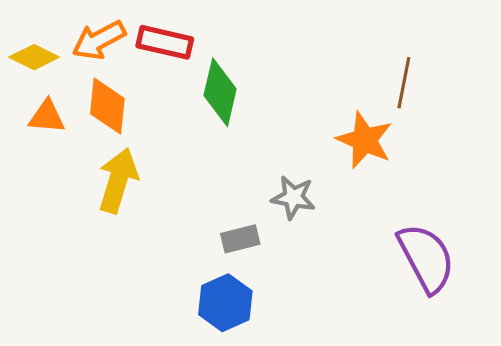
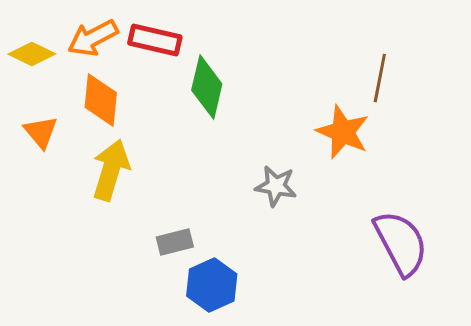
orange triangle: (47, 117) -> (41, 132), moved, turned 45
gray rectangle: (240, 239) -> (175, 242), moved

